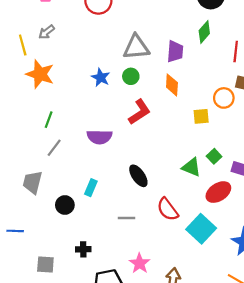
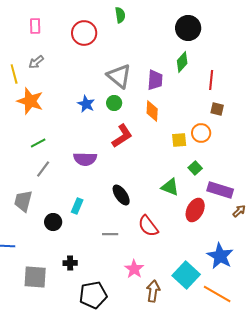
gray triangle: (136, 47) -> (119, 76), turned 44
orange circle: (224, 98) -> (201, 133), moved
green line: (49, 120) -> (38, 143), turned 42
green square: (214, 156) -> (195, 168), moved
red ellipse: (218, 192) -> (195, 210), turned -30
cyan square: (201, 229) -> (186, 275), moved
pink star: (139, 263) -> (134, 269), moved
gray square: (45, 264) -> (35, 277), size x1.4

